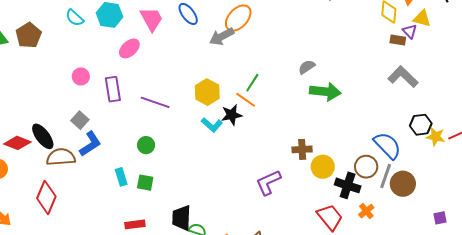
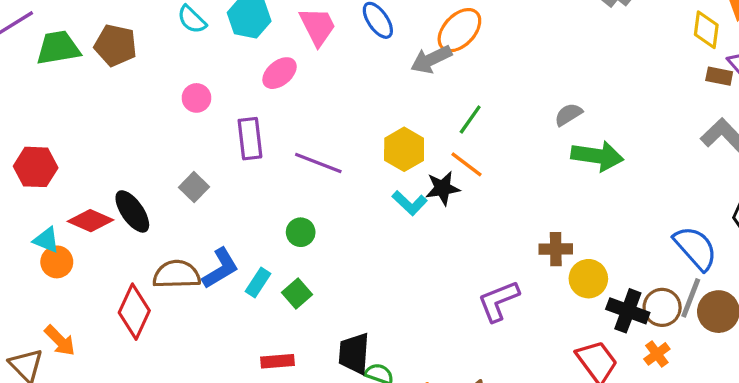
brown pentagon: (29, 35) -> (115, 45), turned -30
pink circle: (81, 76) -> (196, 98), moved
green line: (252, 83) -> (470, 120), moved
blue L-shape: (90, 144) -> (220, 268), moved
brown semicircle: (61, 157) -> (177, 274), moved
brown circle: (366, 167) -> (662, 307), moved
cyan rectangle: (121, 177) -> (258, 283), turned 48
green square: (145, 183) -> (297, 293), turned 36

